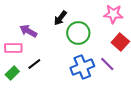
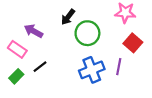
pink rectangle: (13, 48) -> (17, 49), turned 36
purple line: (107, 64) -> (119, 67), turned 56

